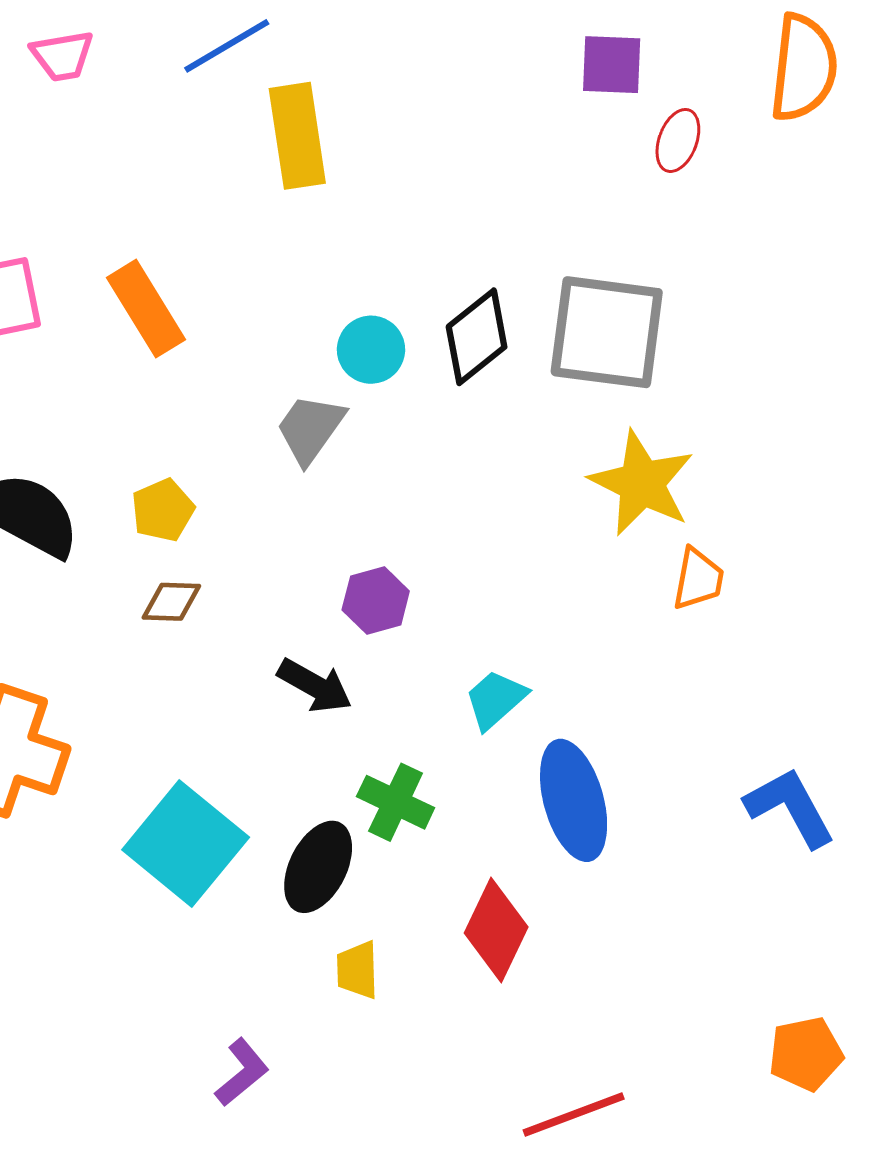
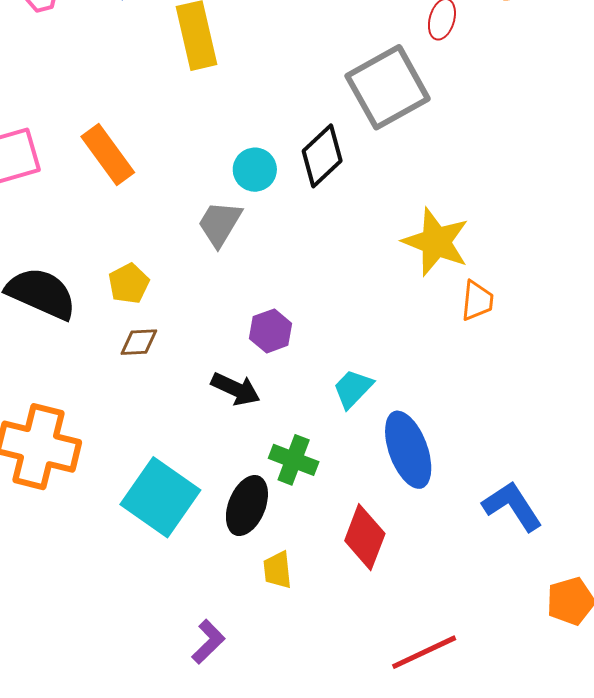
gray square: (607, 332) -> (388, 87), moved, turned -32
blue L-shape: (790, 807) -> (512, 506), moved

